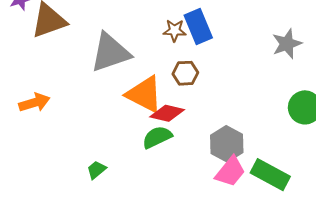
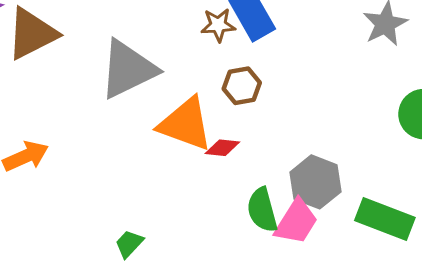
red diamond: (167, 113) -> (222, 148), size x0.7
green semicircle: (157, 137) -> (262, 210), moved, turned -72
pink trapezoid: (230, 172) -> (296, 222), moved

